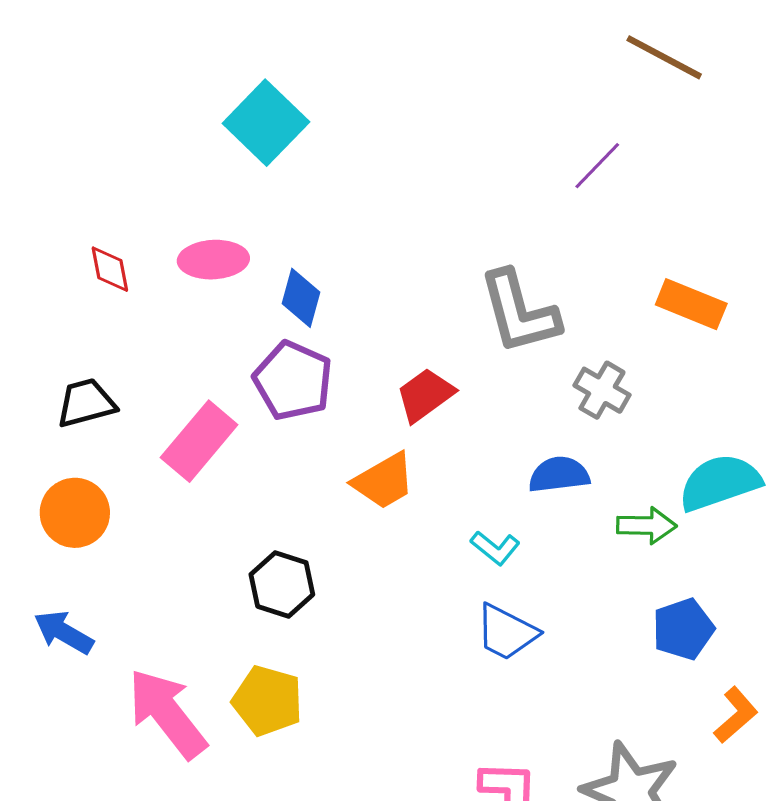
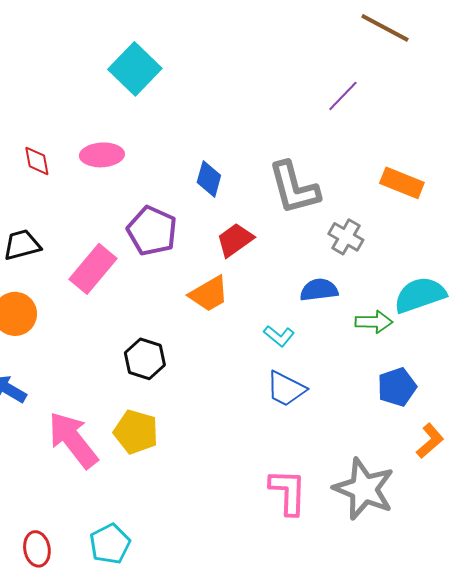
blue diamond: (301, 298) -> (209, 179), moved

